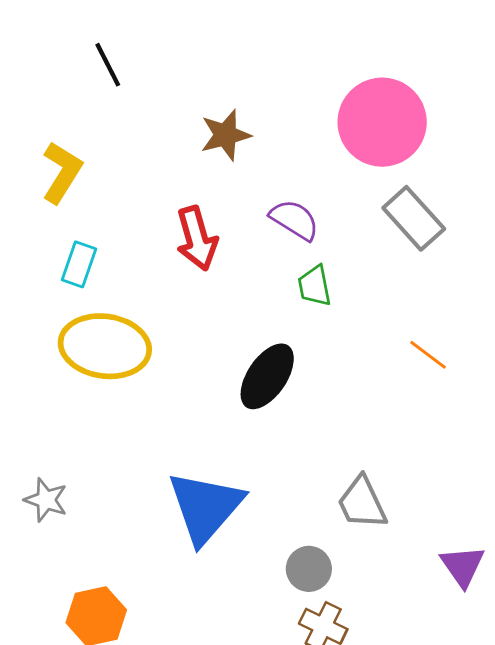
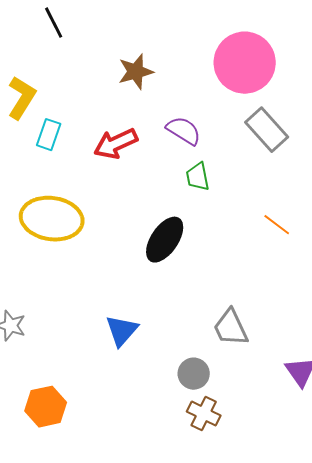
red arrow: (197, 238) -> (116, 144), turned 81
cyan rectangle: (79, 264) -> (49, 135), moved
blue triangle: (205, 507) -> (122, 331), size x0.6

